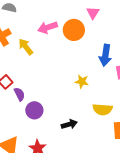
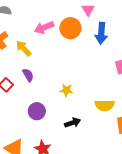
blue arrow: (105, 55) -> (101, 33), moved
yellow star: (82, 82) -> (66, 90), moved
purple semicircle: (19, 94) -> (28, 75), moved

